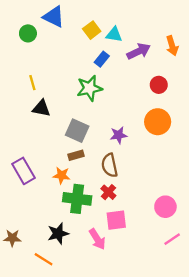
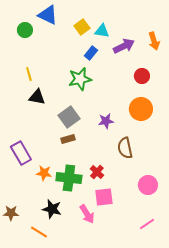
gray square: (77, 131) -> (69, 117), turned 30
brown semicircle: (110, 165) -> (125, 148), moved
orange star: (61, 175) -> (44, 173), moved
black star: (58, 234) -> (52, 209), turned 30
pink line: (172, 239) -> (147, 224), moved

